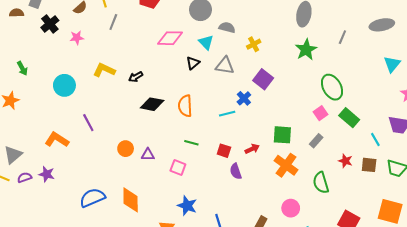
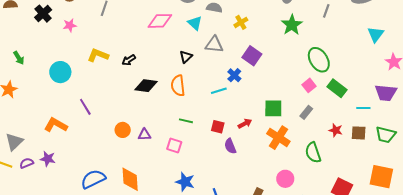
black triangle: (193, 63) -> (186, 57), moved
cyan line: (375, 139) -> (363, 108), turned -56

